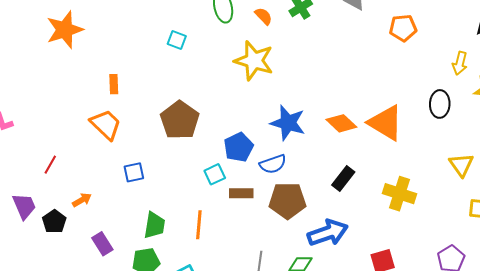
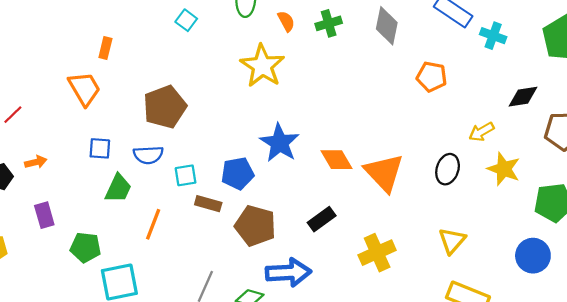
yellow arrow: (460, 63) -> (481, 132), turned 30
blue pentagon: (239, 147) -> (238, 173), moved
blue semicircle: (273, 164) -> (148, 155), moved
yellow cross: (399, 194) -> (377, 253), turned 32
green trapezoid: (155, 225) -> (118, 188), moved

